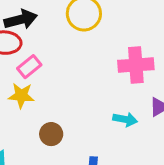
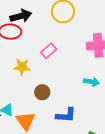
pink rectangle: (29, 67) -> (49, 51), moved

